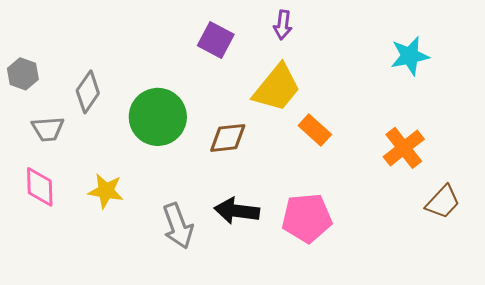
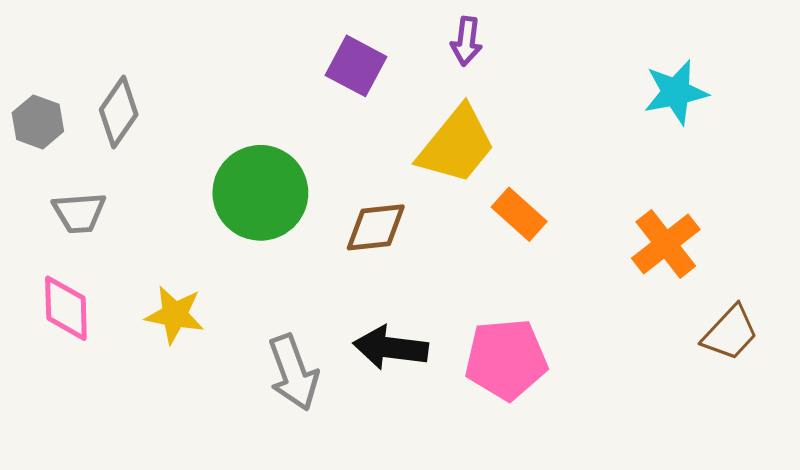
gray diamond: (88, 92) -> (119, 112), moved

